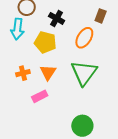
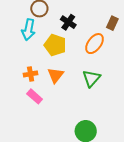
green triangle: (84, 73) -> (91, 78), size x0.7
pink rectangle: (40, 96) -> (35, 96), moved, turned 63

